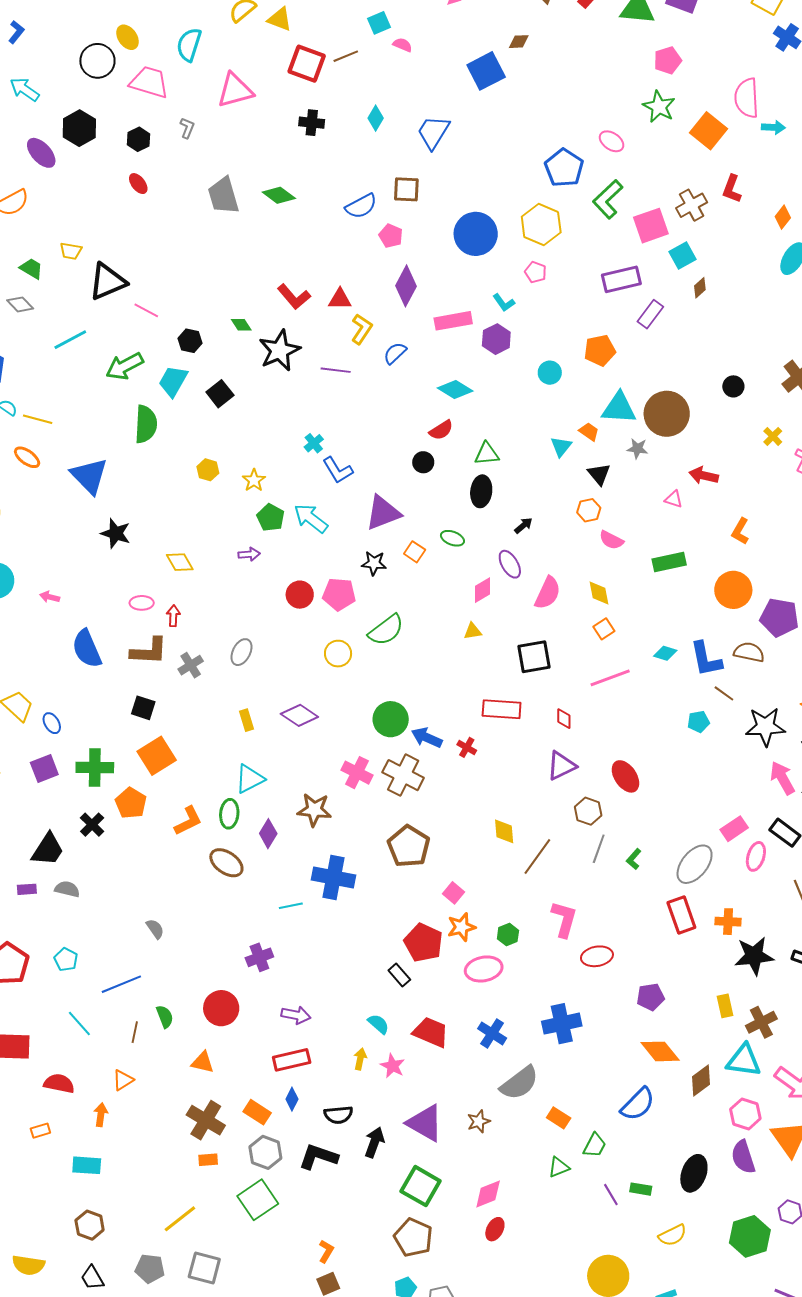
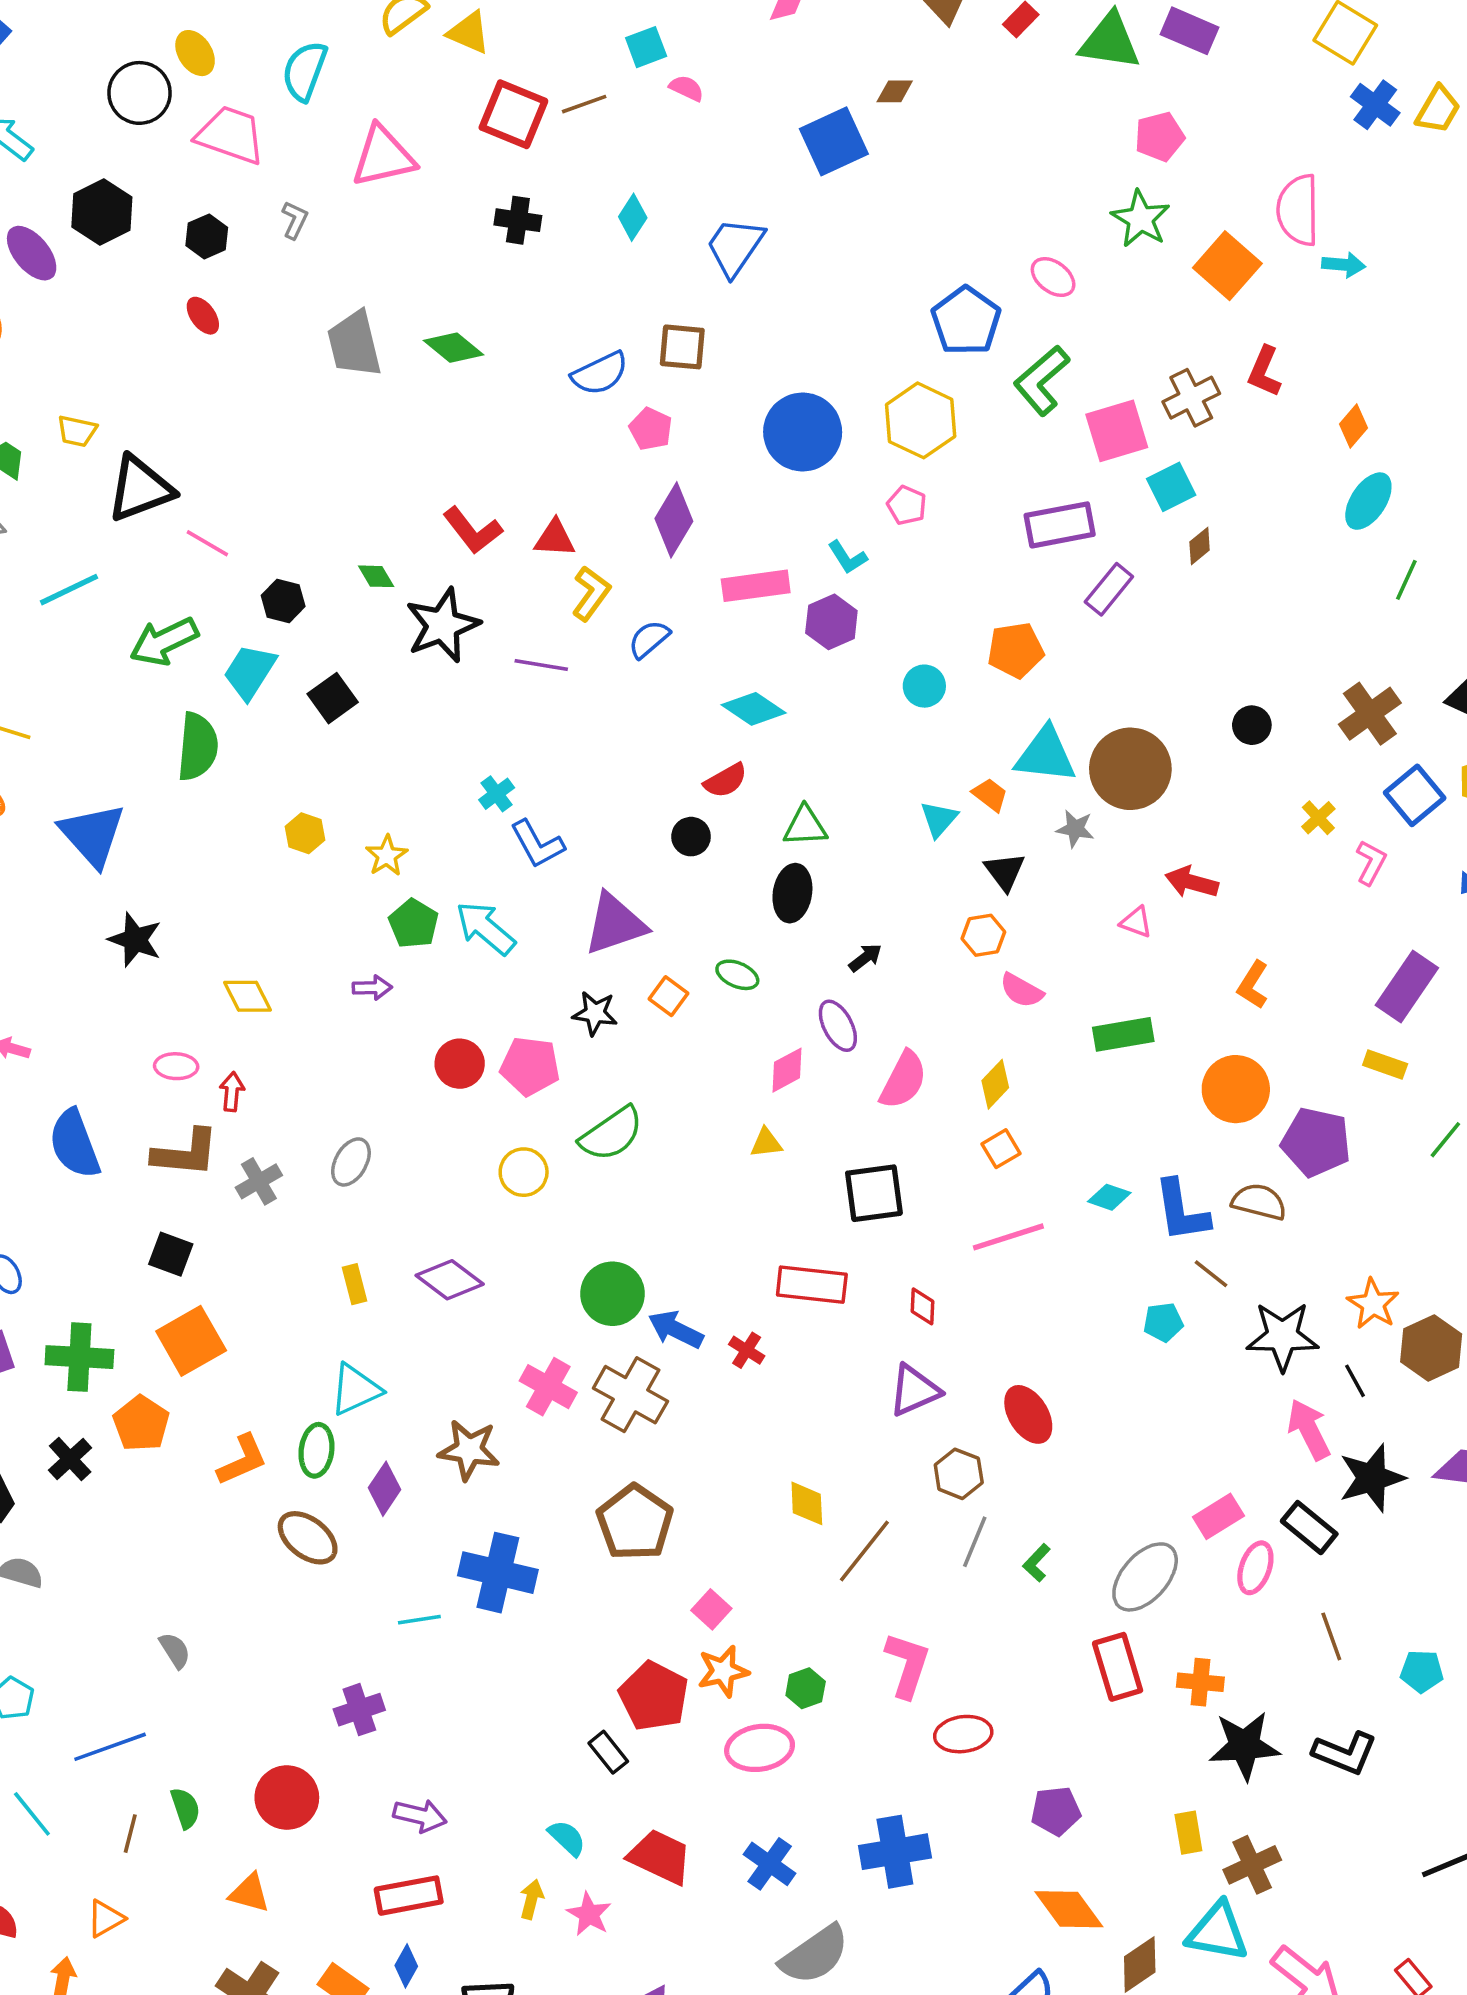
yellow diamond: (599, 593) -> (995, 1084), turned 52

